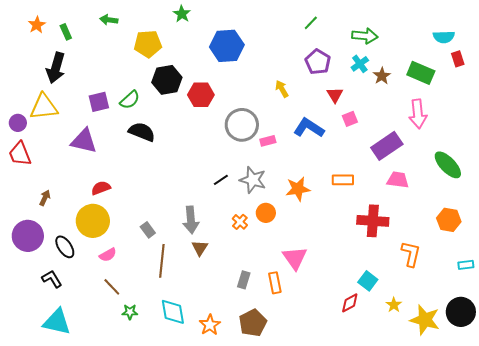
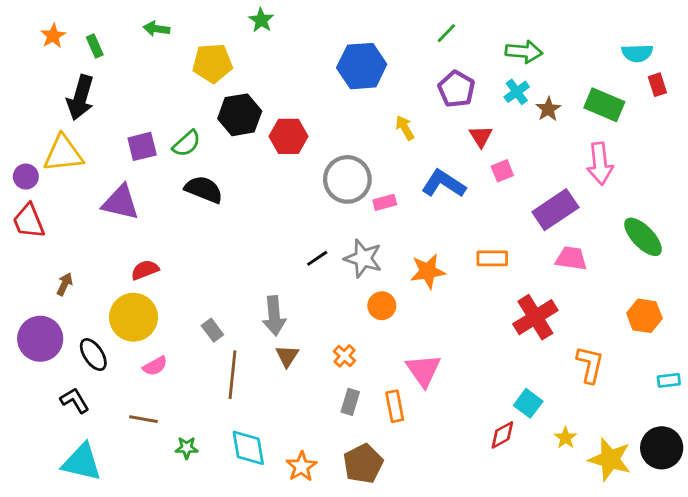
blue hexagon: (227, 46) -> (362, 66), moved
red cross: (373, 221) -> (535, 317), turned -36
orange cross: (240, 222) -> (344, 356), moved
brown line: (112, 287) -> (144, 419), moved, turned -36

